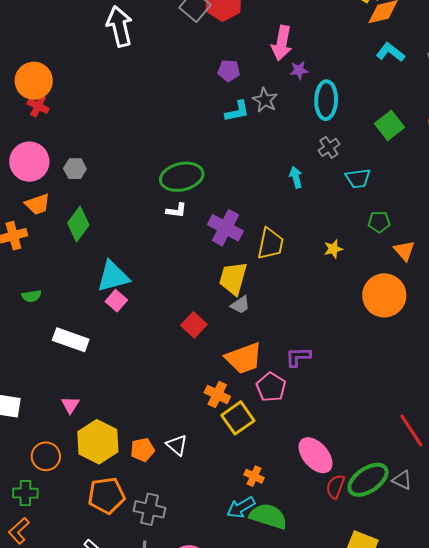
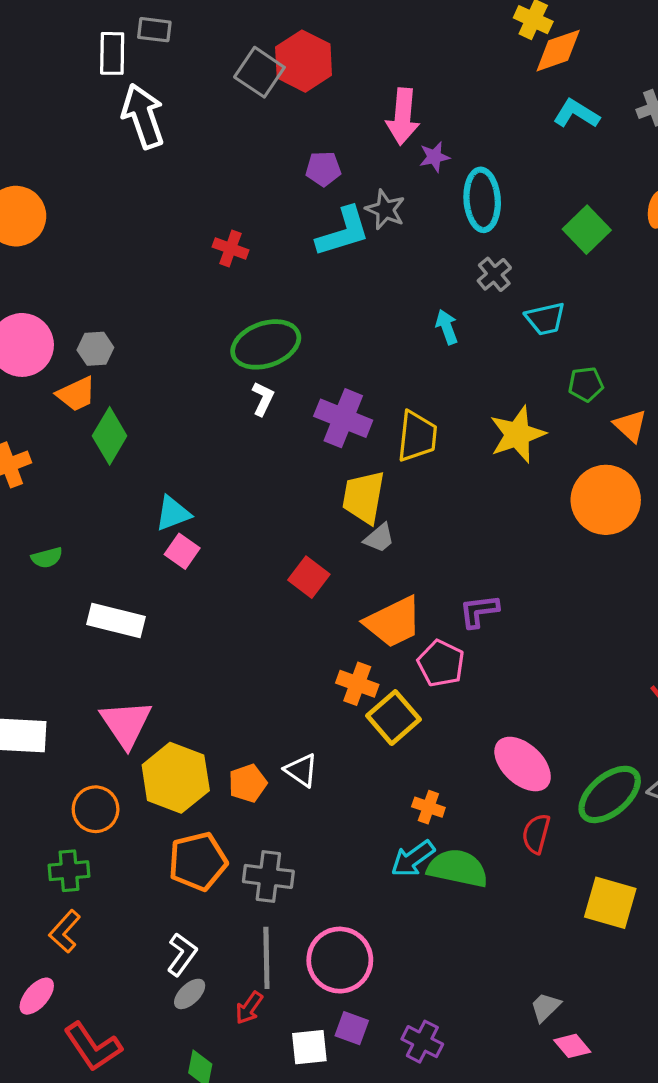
red cross: (38, 106) -> (230, 248), moved
cyan L-shape: (237, 111) -> (343, 232), size x1.4
orange trapezoid: (38, 204) -> (76, 394), moved
white L-shape: (176, 210) -> (263, 399), turned -65
yellow star: (333, 249) -> (517, 434), size x1.8
cyan triangle: (113, 276) -> (173, 513), size x0.7
pink triangle: (70, 405) -> (126, 724), size x1.8
red semicircle: (335, 487) -> (536, 834), moved

